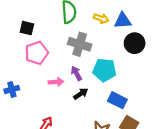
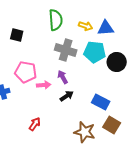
black circle: (135, 43) -> (117, 62), moved
pink pentagon: (37, 53) -> (26, 72), moved, turned 30
cyan pentagon: (104, 70) -> (95, 52), moved

